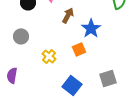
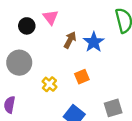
blue star: (91, 28) -> (94, 42), moved
gray circle: (21, 36) -> (19, 63), size x1.5

